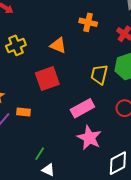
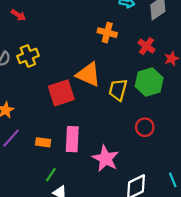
orange triangle: (58, 45) -> (88, 74), moved, size x1.4
pink rectangle: (82, 108) -> (72, 139), moved, turned -60
orange rectangle: (23, 112) -> (43, 142), moved

